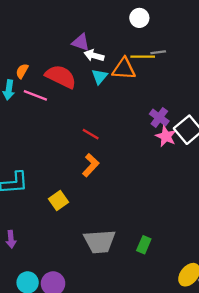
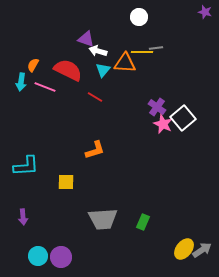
red line: (91, 134) -> (95, 97), moved
orange L-shape: (91, 165) -> (95, 150), turned 30
yellow square: (59, 201) -> (66, 182), turned 36

